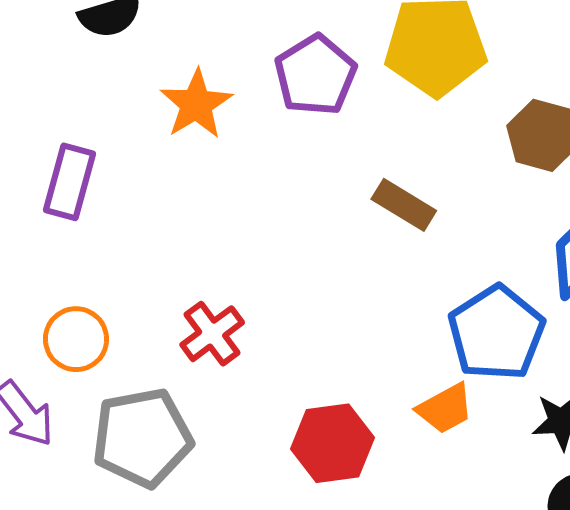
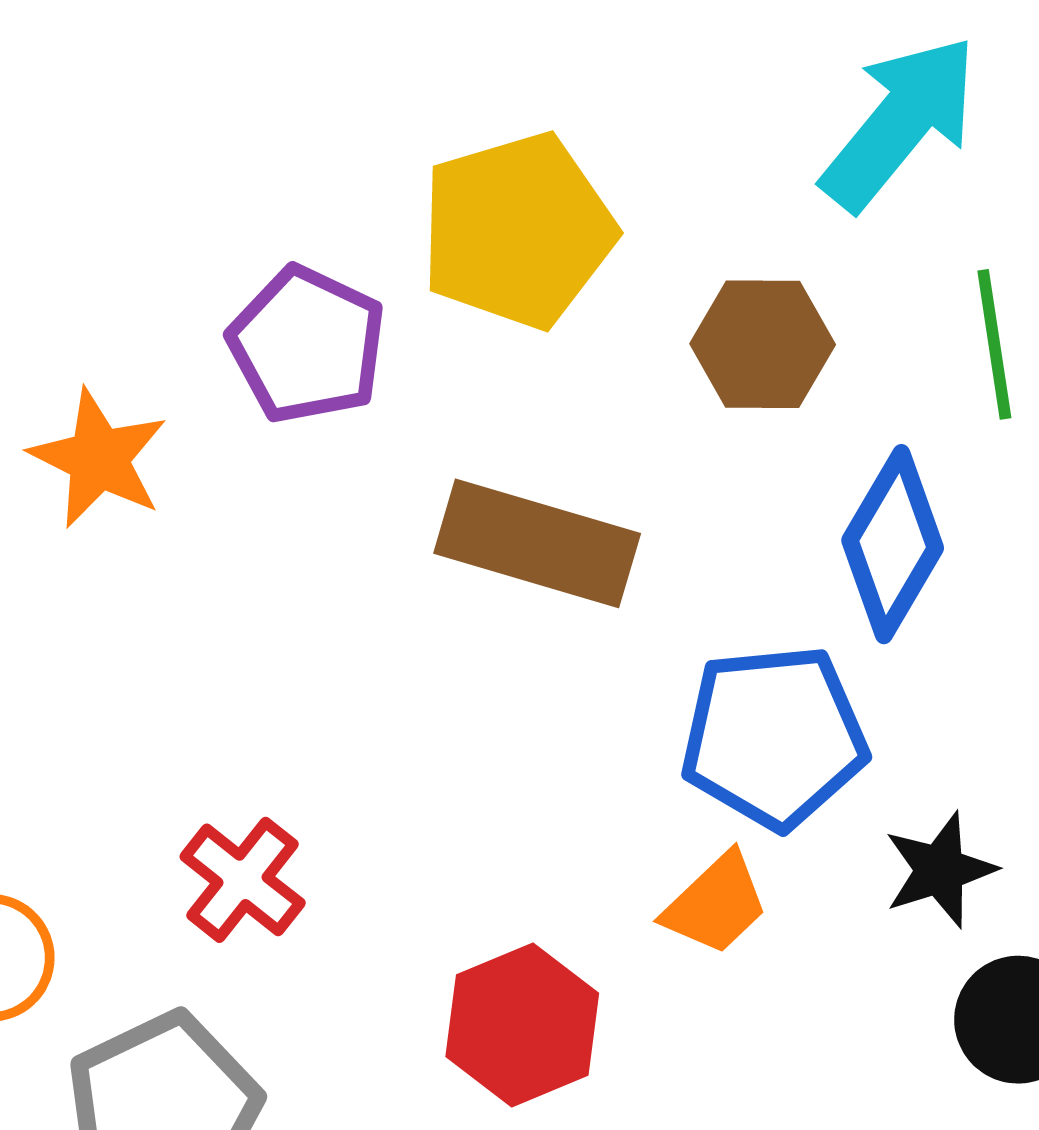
brown rectangle: (404, 205) -> (537, 543), size x1.6
blue pentagon: (496, 333) -> (774, 737), turned -30

